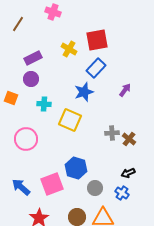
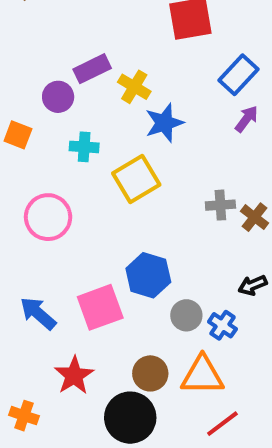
yellow cross: (69, 49) -> (134, 87), moved
purple rectangle: (33, 58) -> (92, 69), moved
blue rectangle: (96, 68) -> (238, 75), moved
yellow square: (70, 120) -> (136, 179), turned 35
blue cross: (122, 193) -> (222, 325), moved

